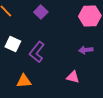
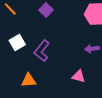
white square: (13, 44) -> (17, 43), turned 35

